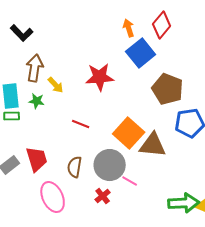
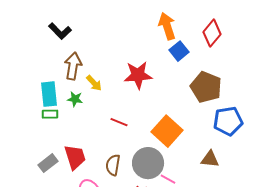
red diamond: (162, 25) -> (212, 33), moved
orange arrow: (129, 28) -> (167, 26), size x1.5
blue square: (141, 53) -> (179, 51), size x0.7
brown triangle: (153, 145) -> (210, 159), moved, size x0.7

